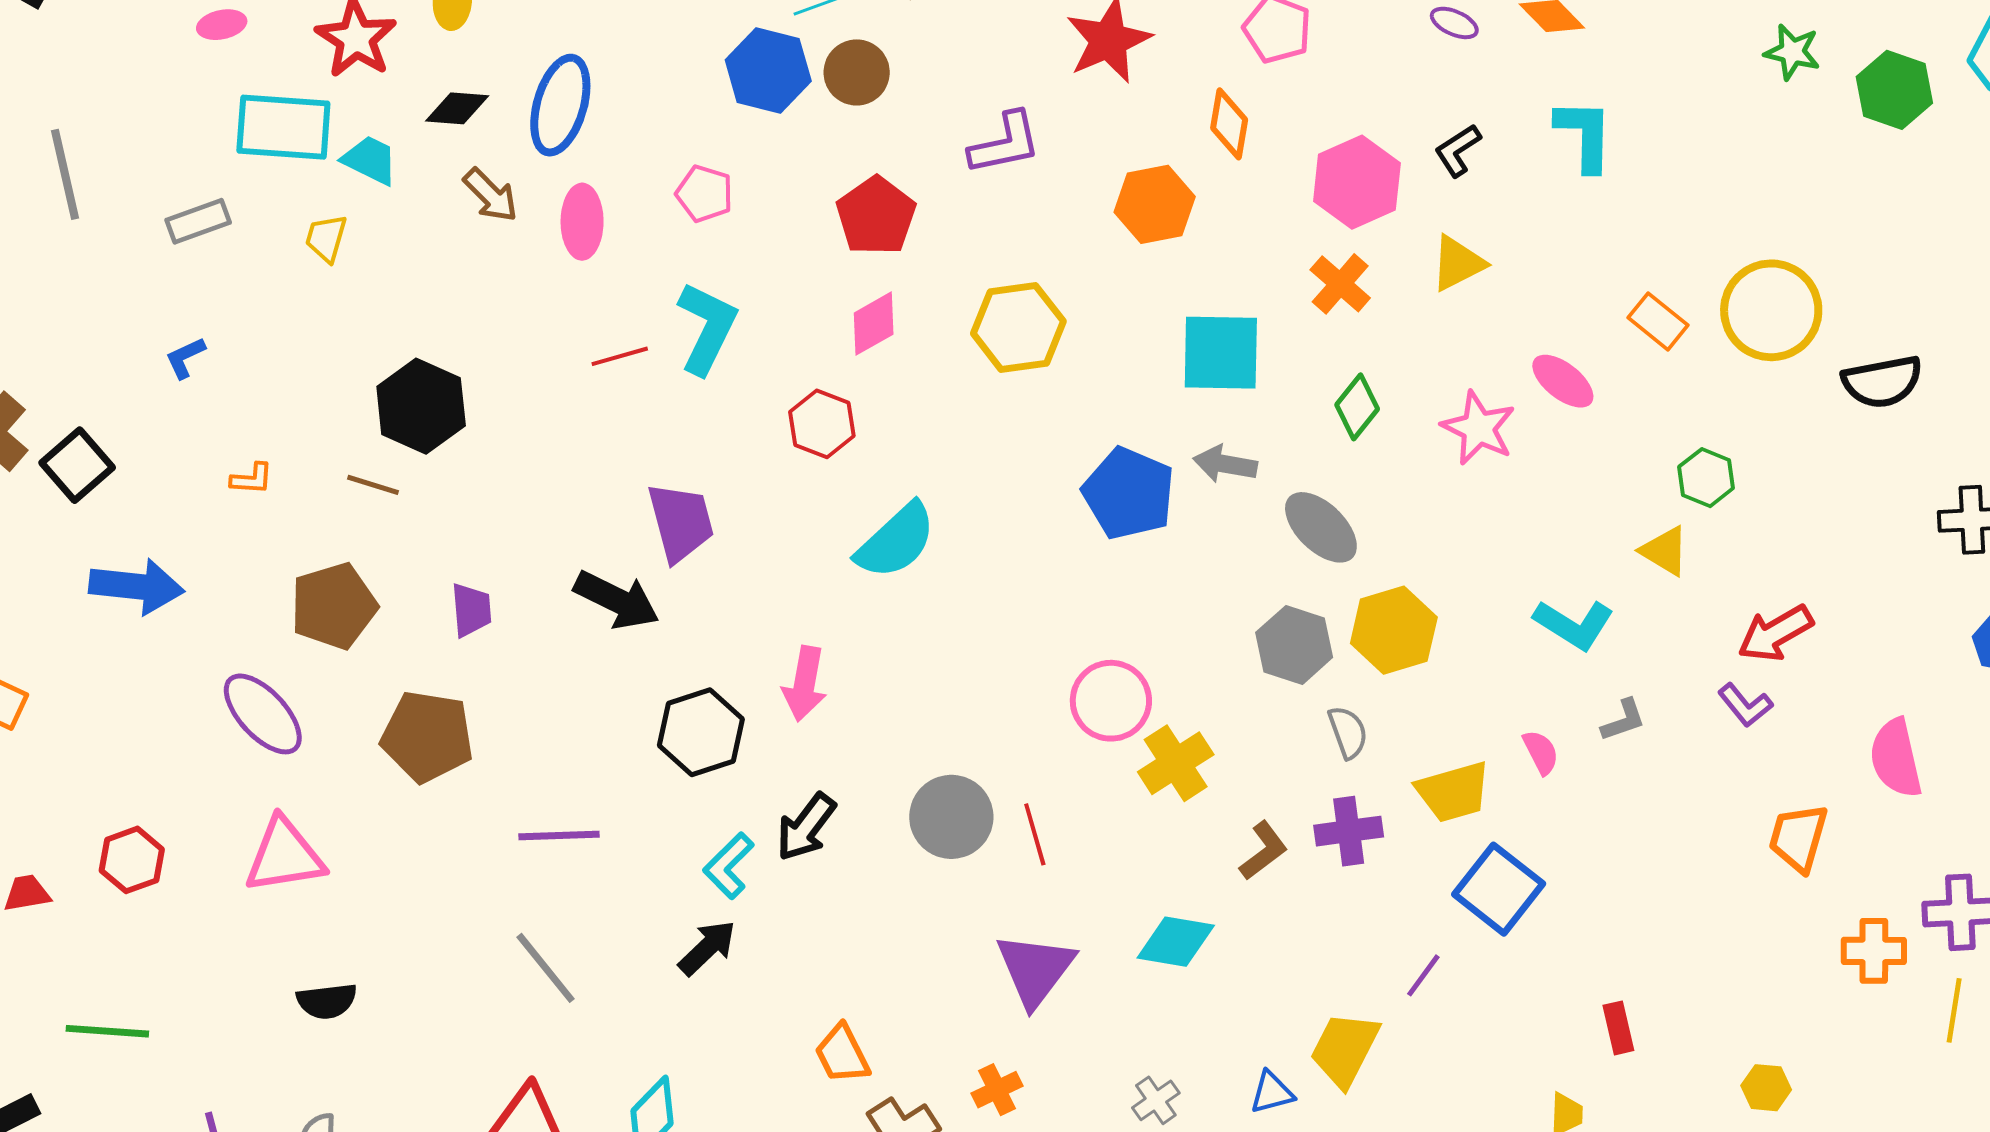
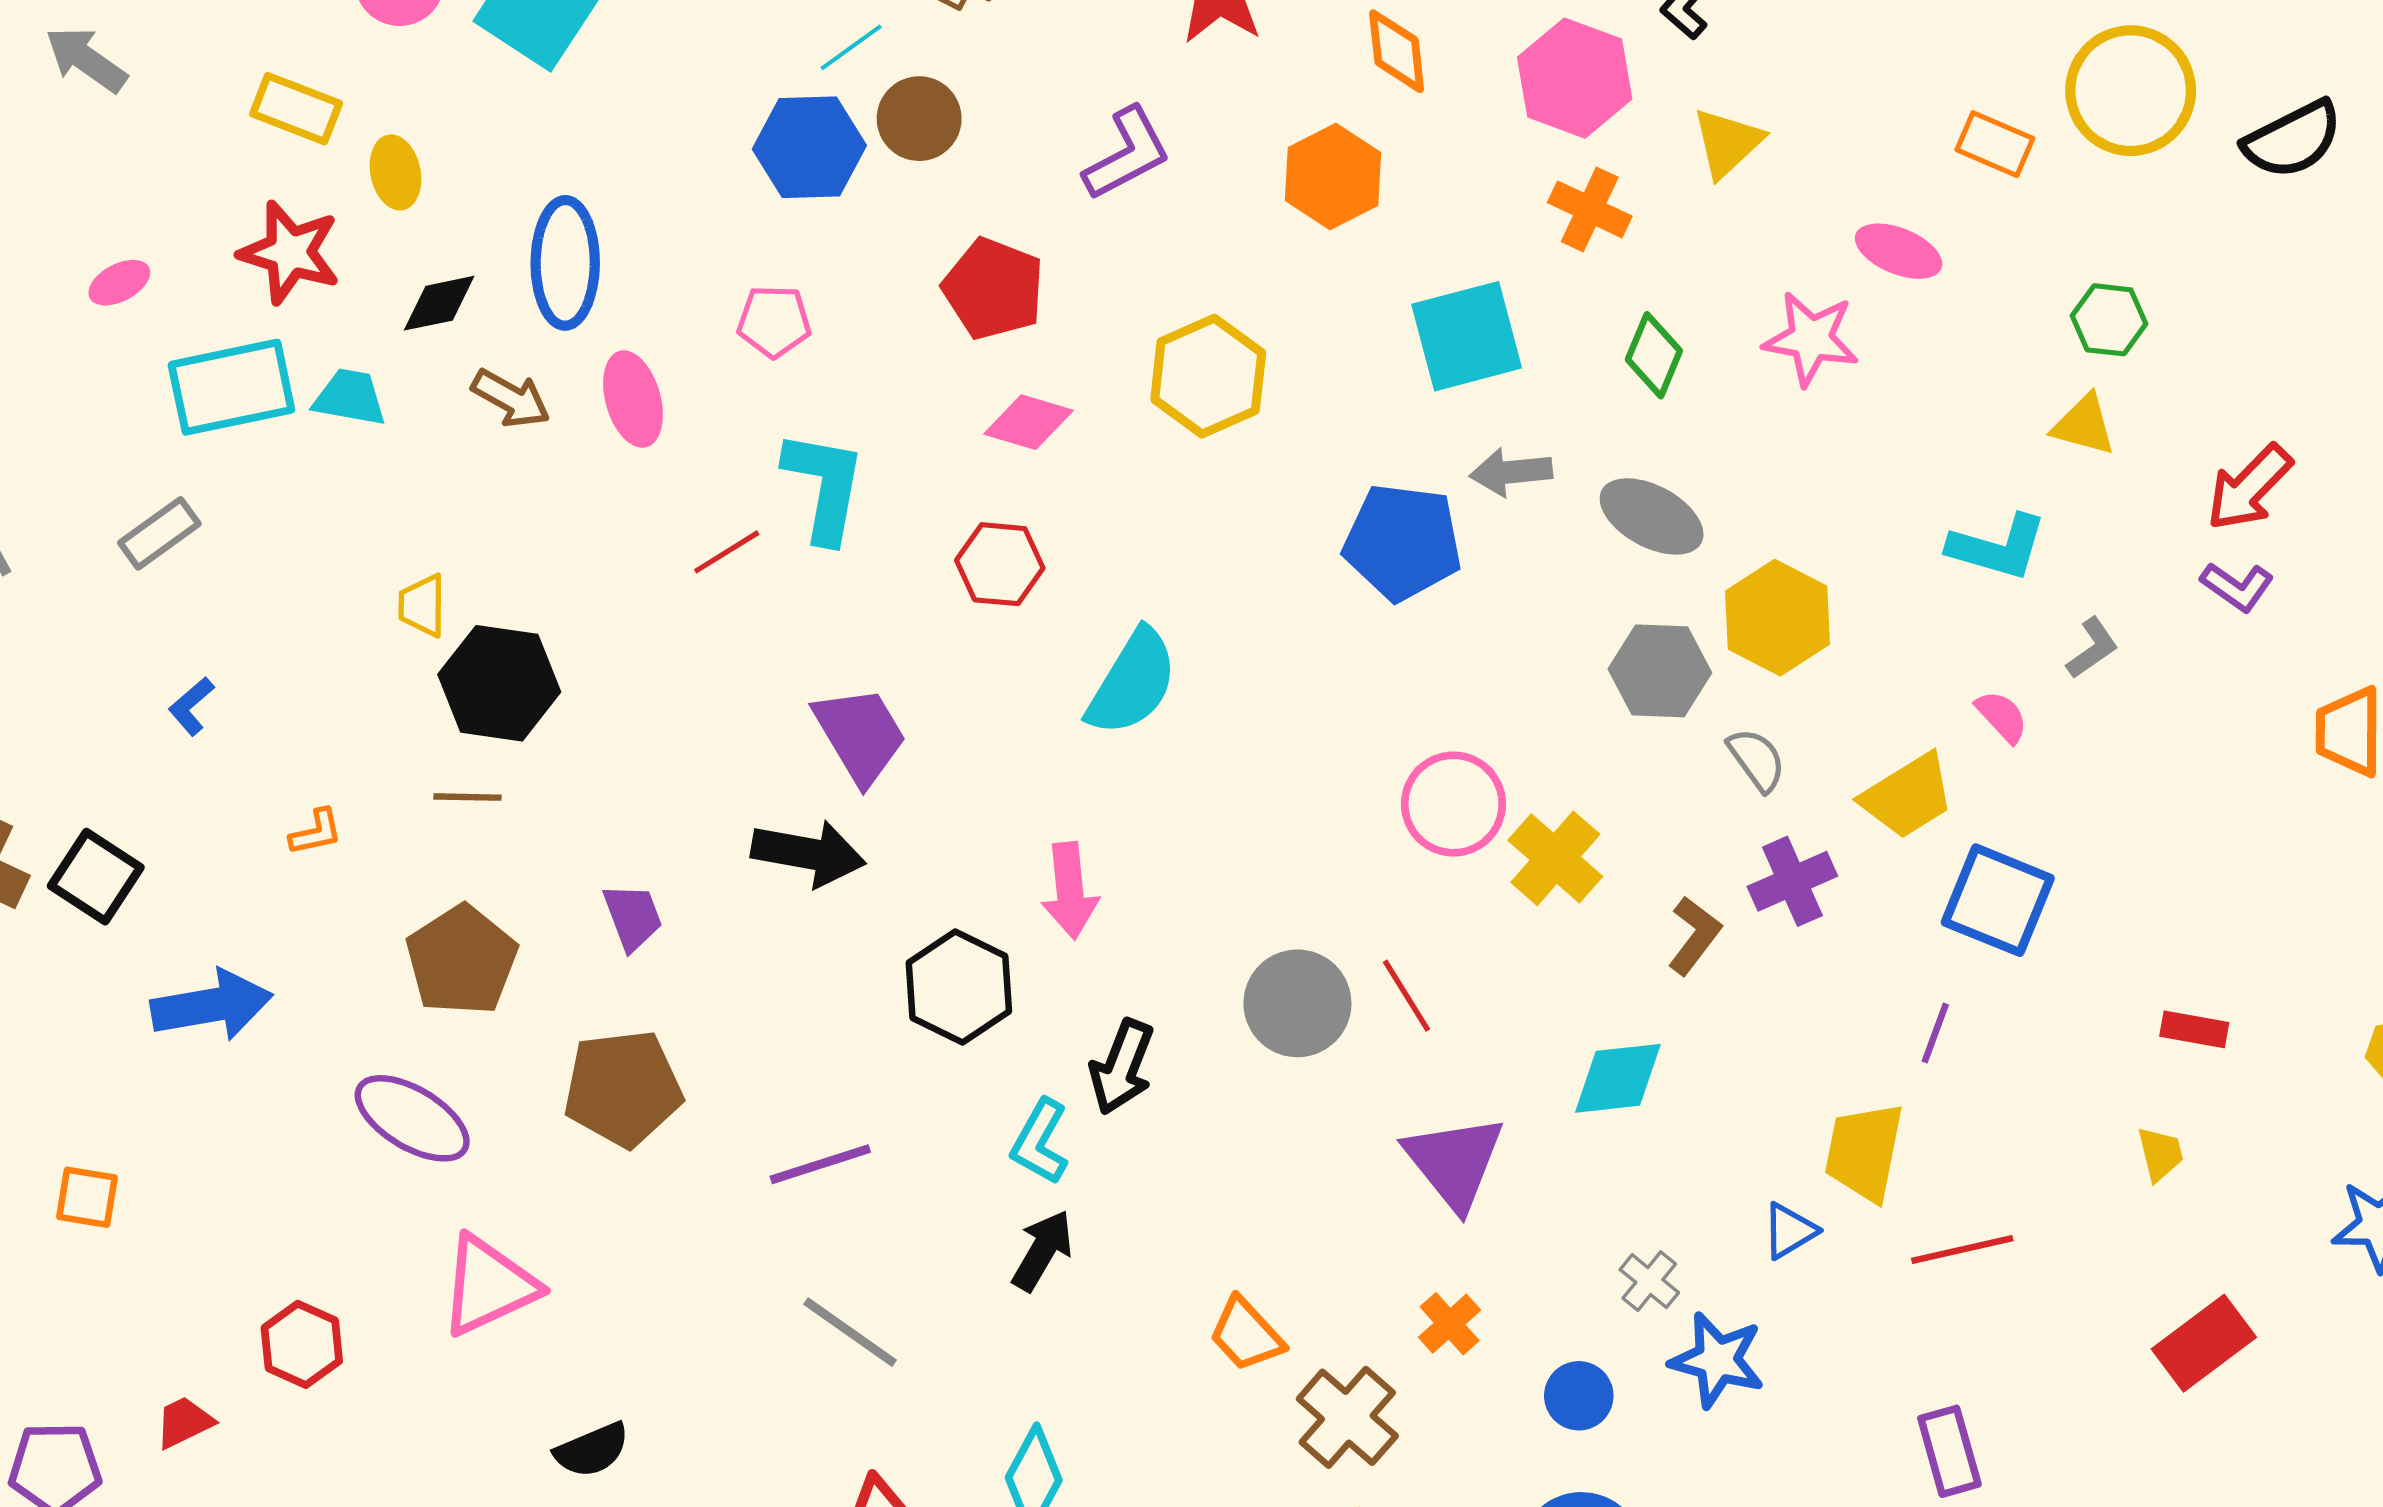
yellow trapezoid: (326, 238) -> (422, 606), moved
pink diamond: (874, 324) -> (1028, 422), turned 62
red rectangle: (1618, 1028) -> (2194, 1029), turned -51

